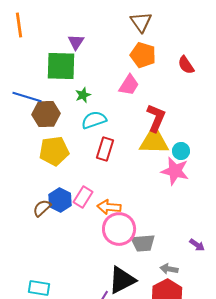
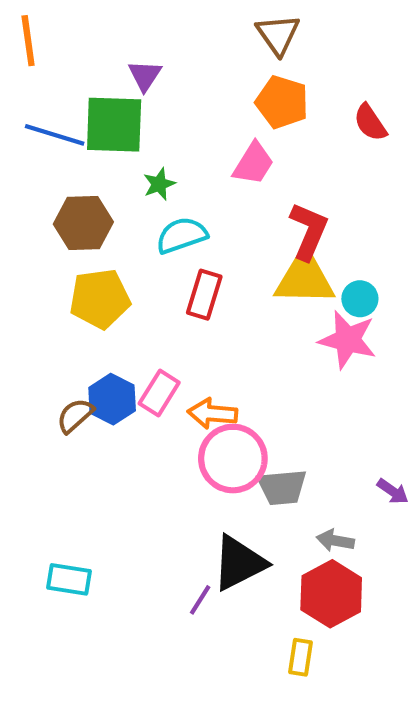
blue line: (27, 97) -> (55, 135), moved

